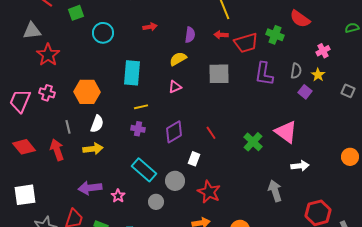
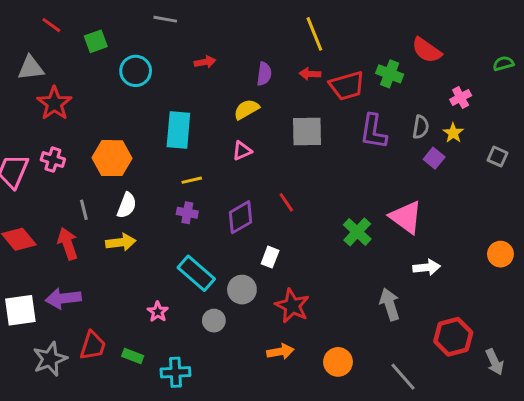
red line: (211, 133) -> (286, 202), moved
purple arrow: (90, 188) -> (63, 298), moved

